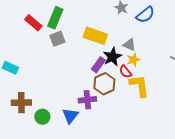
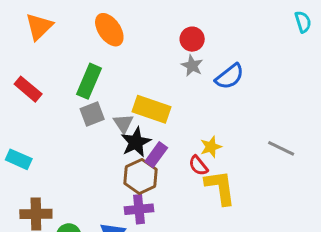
red rectangle: (33, 23) -> (28, 89), moved
gray triangle: (129, 45) -> (123, 123), moved, turned 32
black star: (112, 57) -> (136, 142), moved
brown hexagon: (104, 84) -> (141, 176), moved

